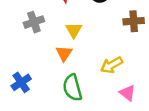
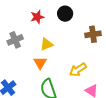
yellow triangle: (74, 30) -> (47, 44), turned 40

